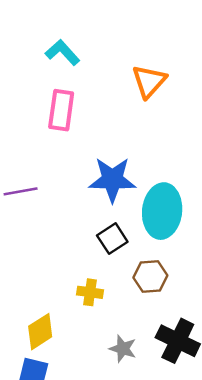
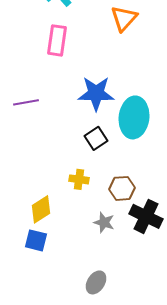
brown hexagon: (150, 277) -> (122, 188), moved

